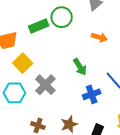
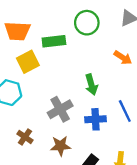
green rectangle: (39, 26) -> (54, 41), moved
gray cross: (45, 85) -> (60, 109), moved

